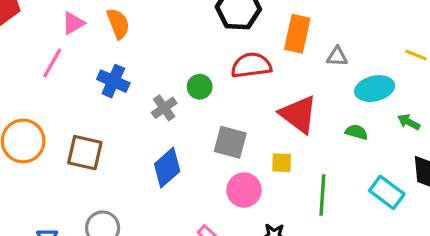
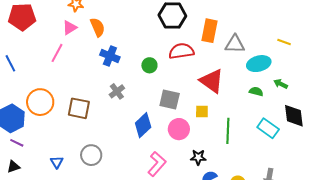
gray triangle: (337, 56) -> (235, 44), size x1.5
blue cross: (113, 81) -> (110, 56), moved
gray cross: (164, 108) -> (117, 91), moved
green semicircle: (357, 132) -> (256, 91), moved
blue diamond: (167, 168) -> (143, 125), moved

